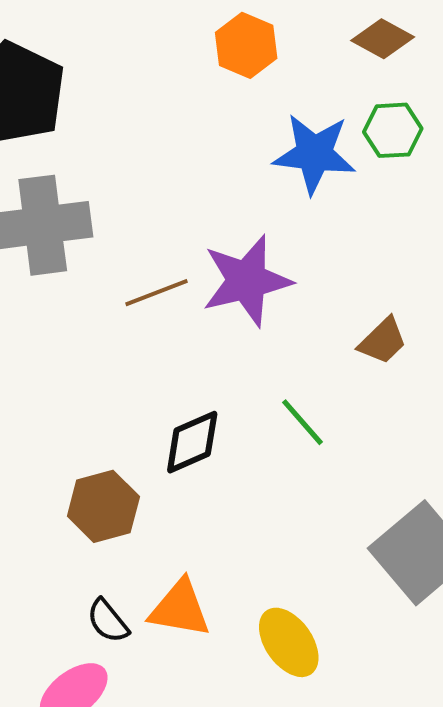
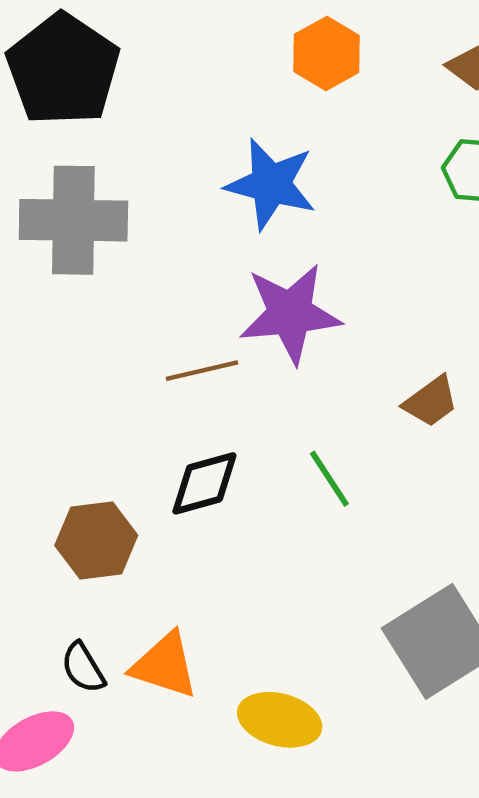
blue star: (314, 154) -> (271, 184), moved
brown line: (157, 293) -> (202, 371), moved
yellow ellipse: (289, 642) -> (280, 720), turned -48

